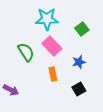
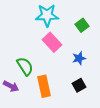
green semicircle: (26, 52) -> (25, 66), moved
orange rectangle: (53, 74) -> (44, 86), moved, size x1.5

